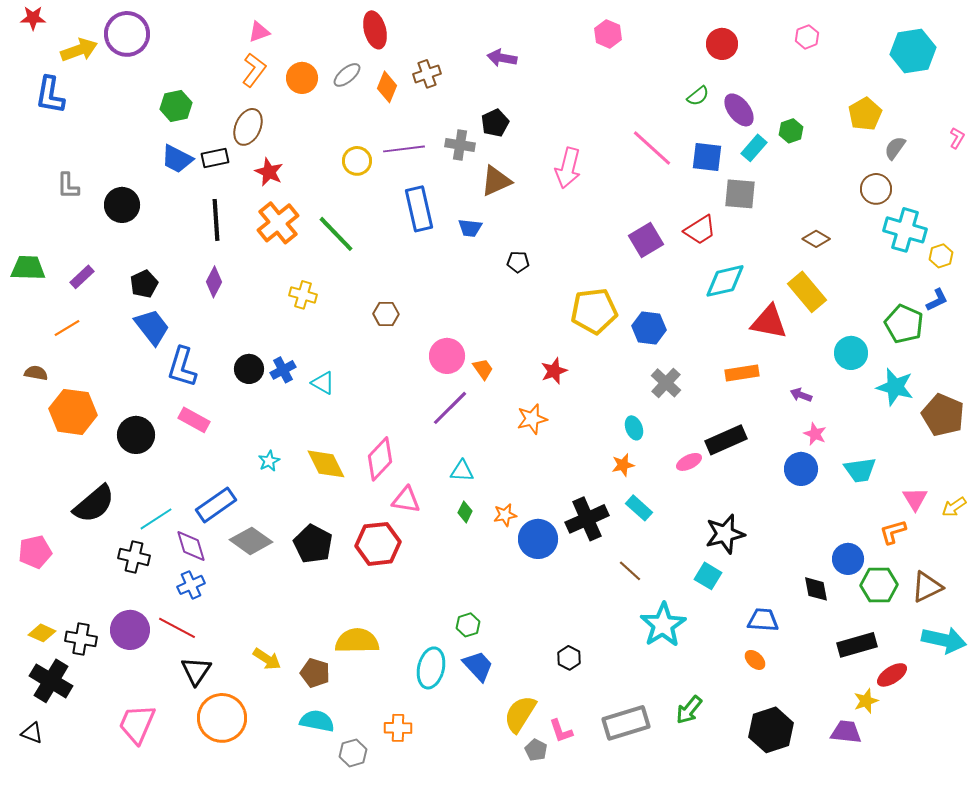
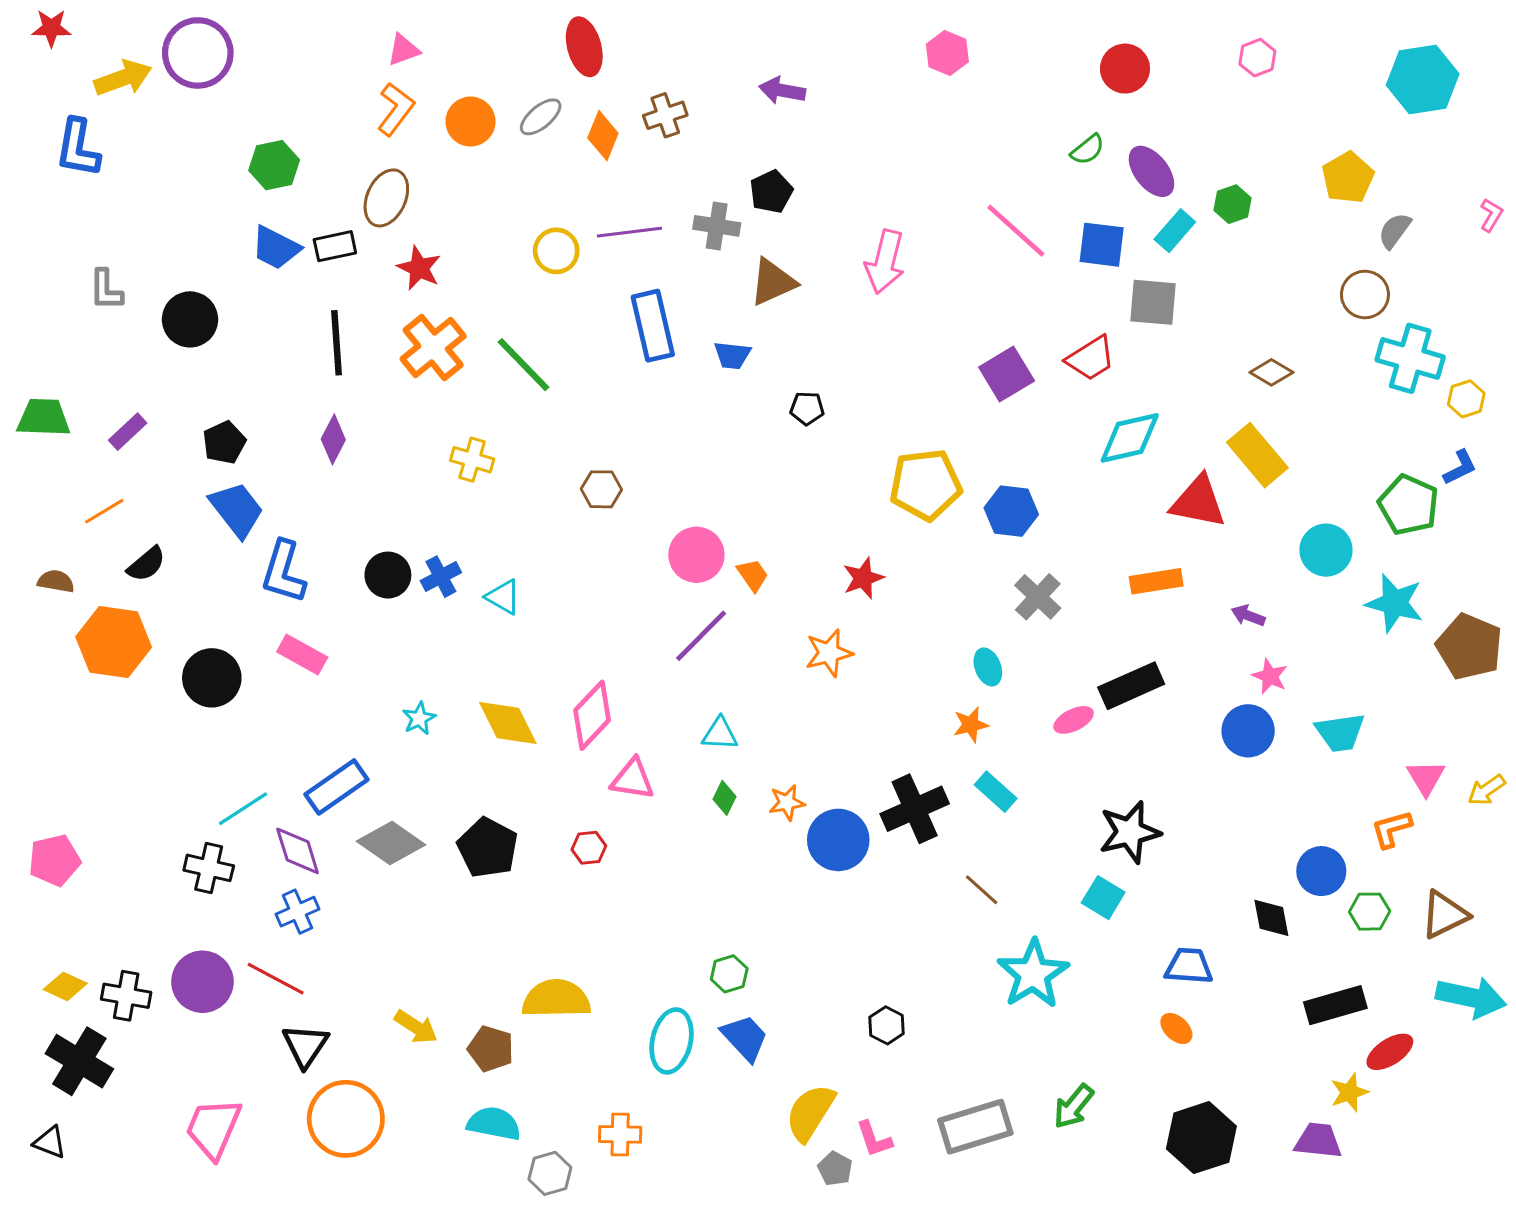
black semicircle: (94, 504) -> (146, 564), moved, size x0.6
red hexagon: (378, 544) -> (589, 848), size x0.5
green hexagon: (879, 585) -> (1370, 912), size x0.7

